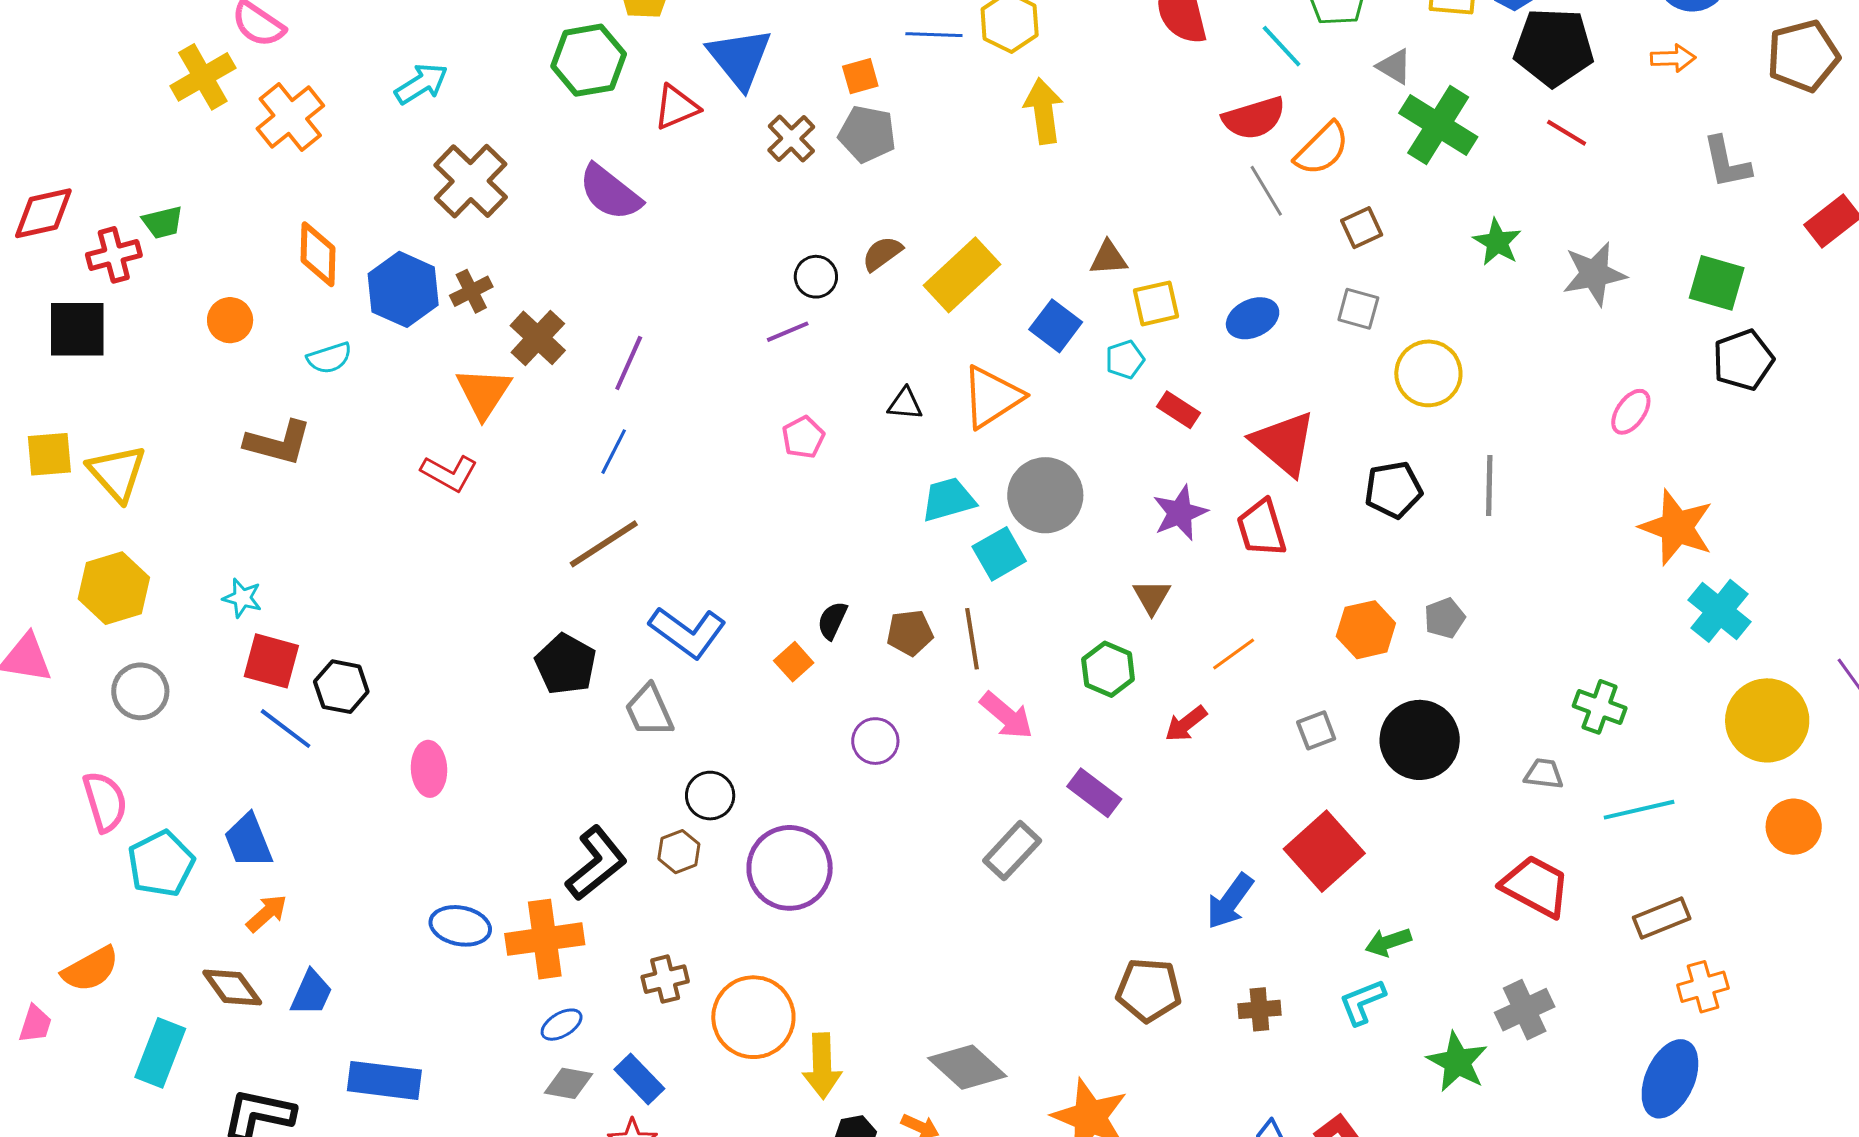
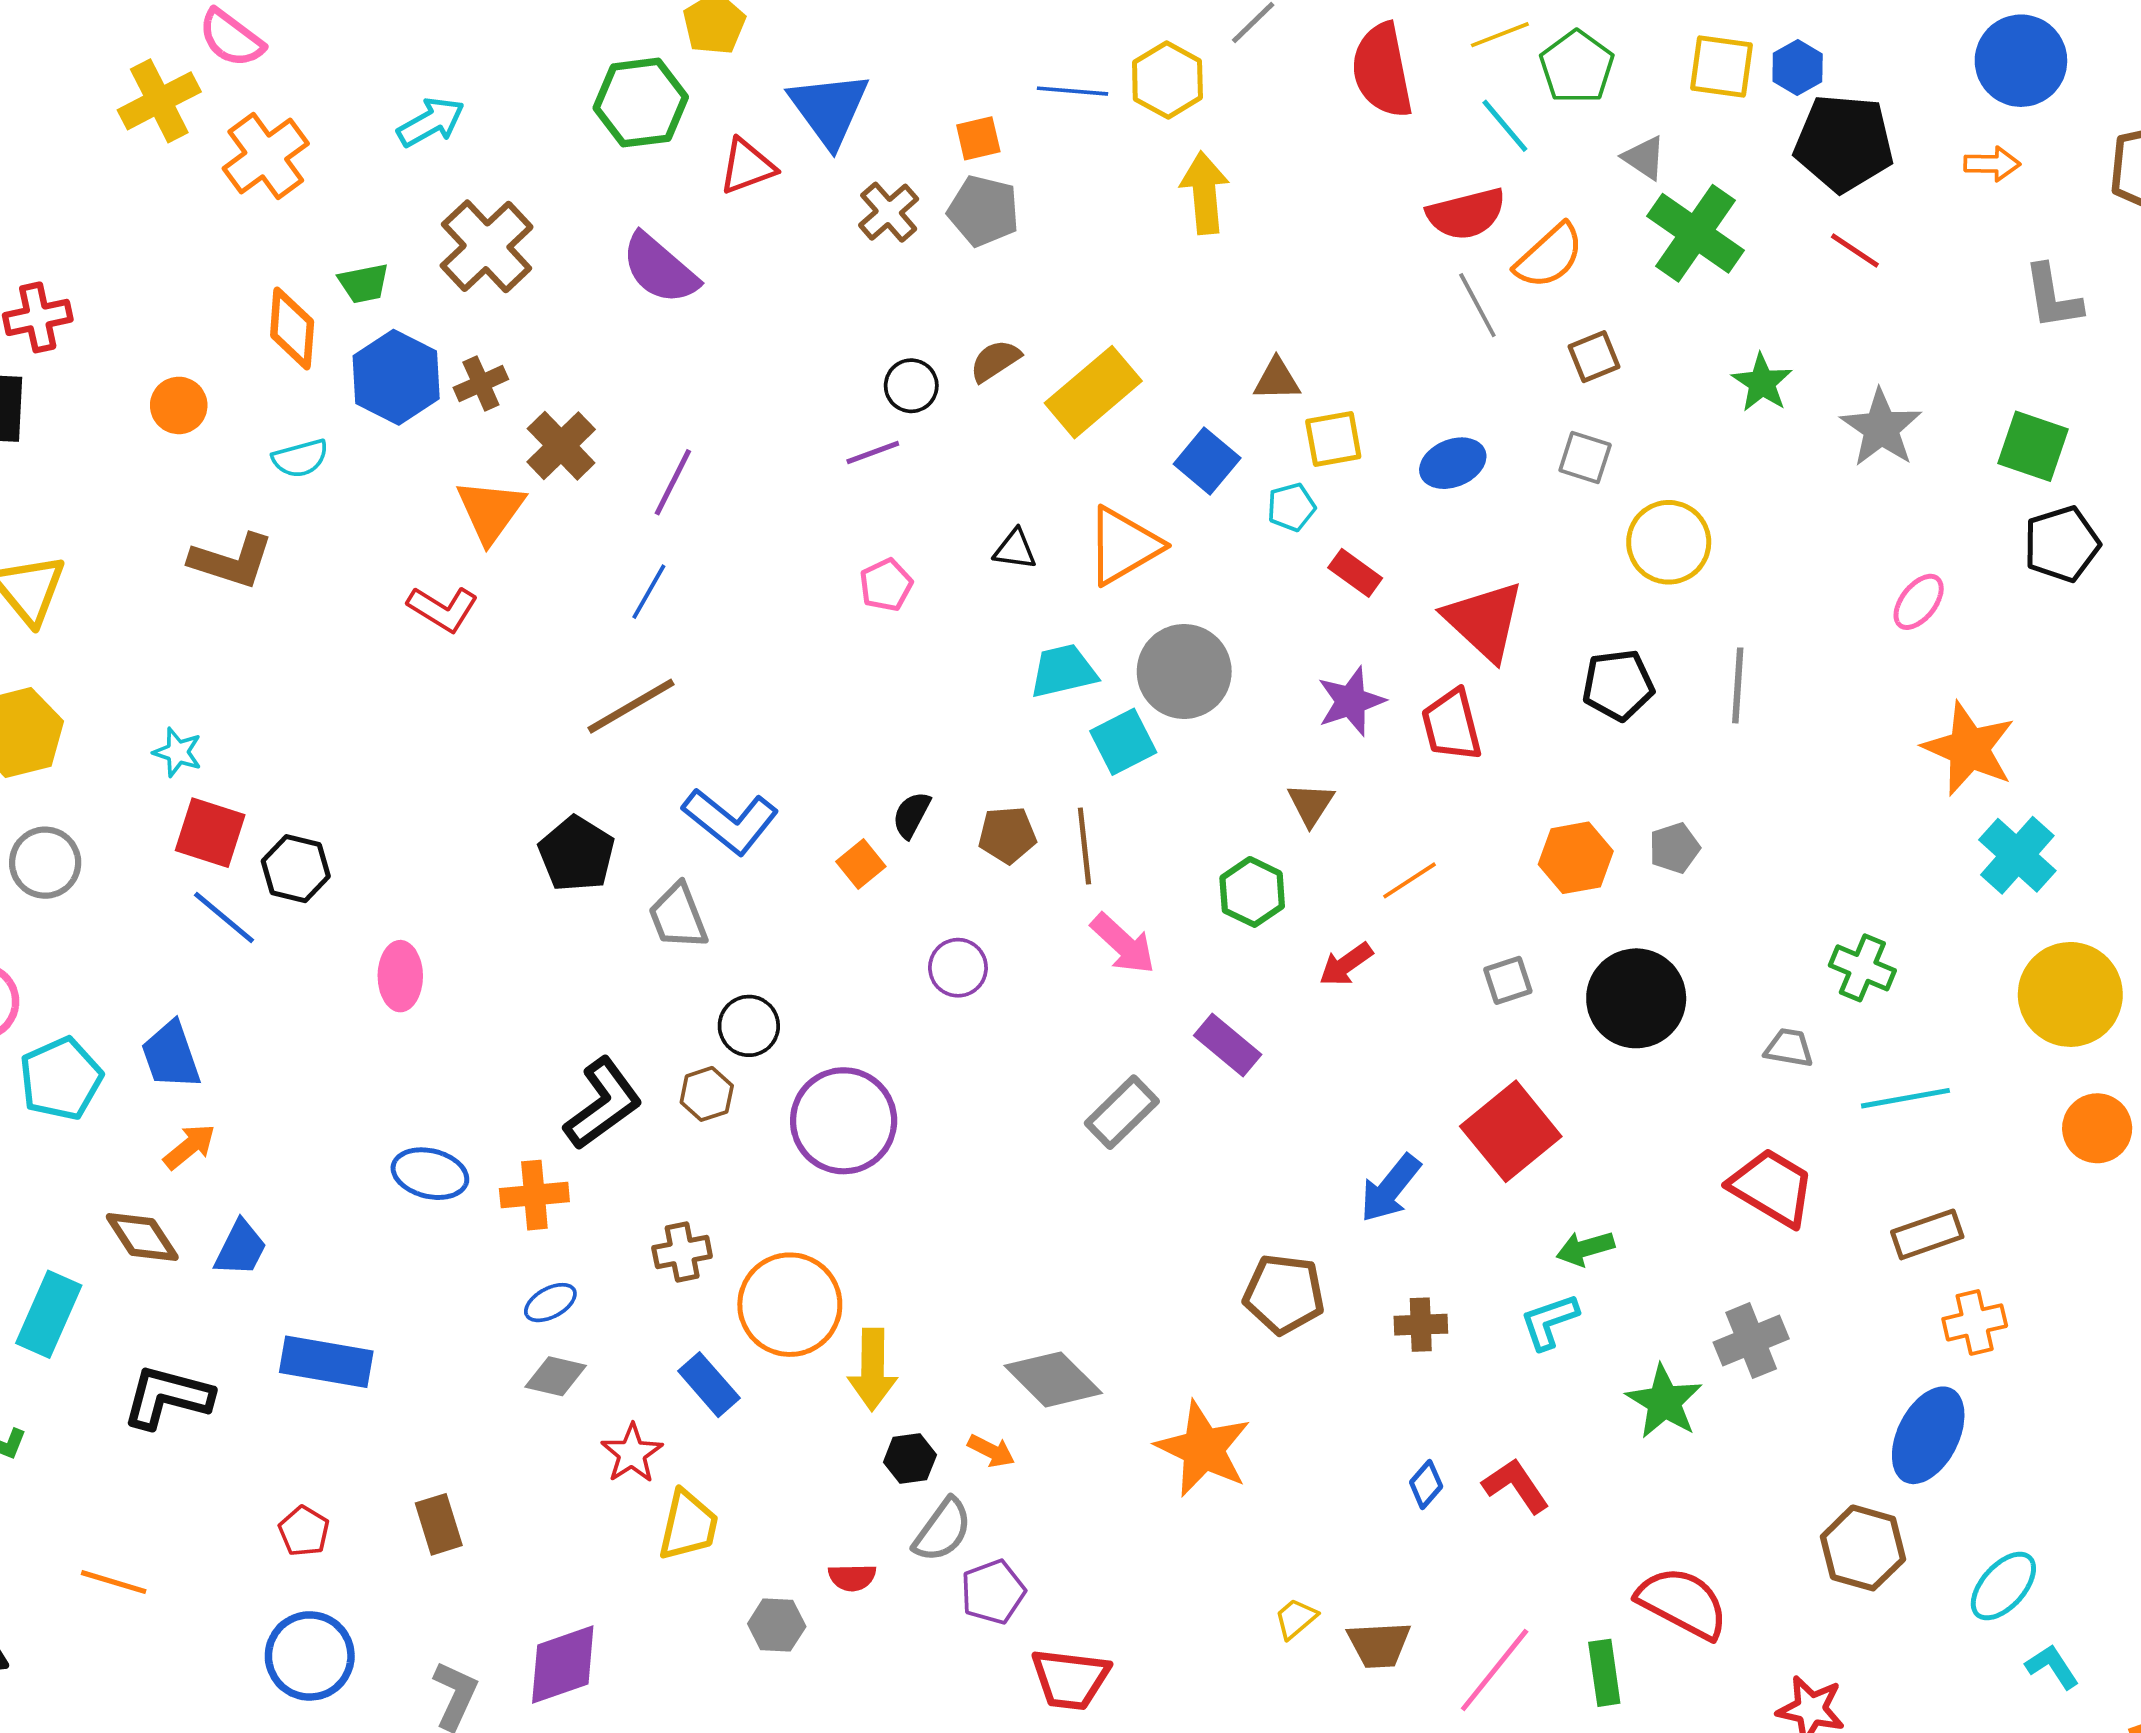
green trapezoid: (163, 222) -> (364, 283), moved
gray star: (1594, 274) -> (1881, 428), turned -30
orange cross: (545, 939) -> (534, 1195), size x0.7
blue rectangle: (639, 1079) -> (709, 1385), moved

